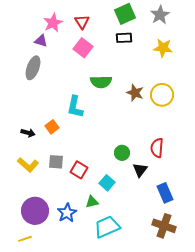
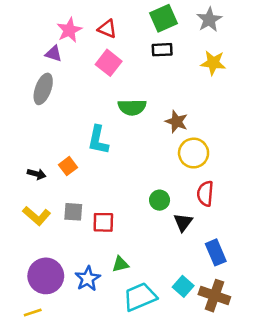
red triangle: (82, 22) -> (107, 29), turned -35
yellow circle: (162, 95) -> (194, 153), moved
red square: (79, 170) -> (103, 222), turned -30
cyan square: (107, 183) -> (183, 286), moved

